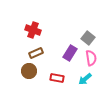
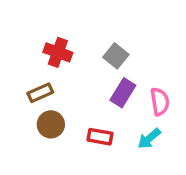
gray square: (88, 38) -> (116, 56), moved
brown rectangle: (36, 53) -> (40, 93), moved

